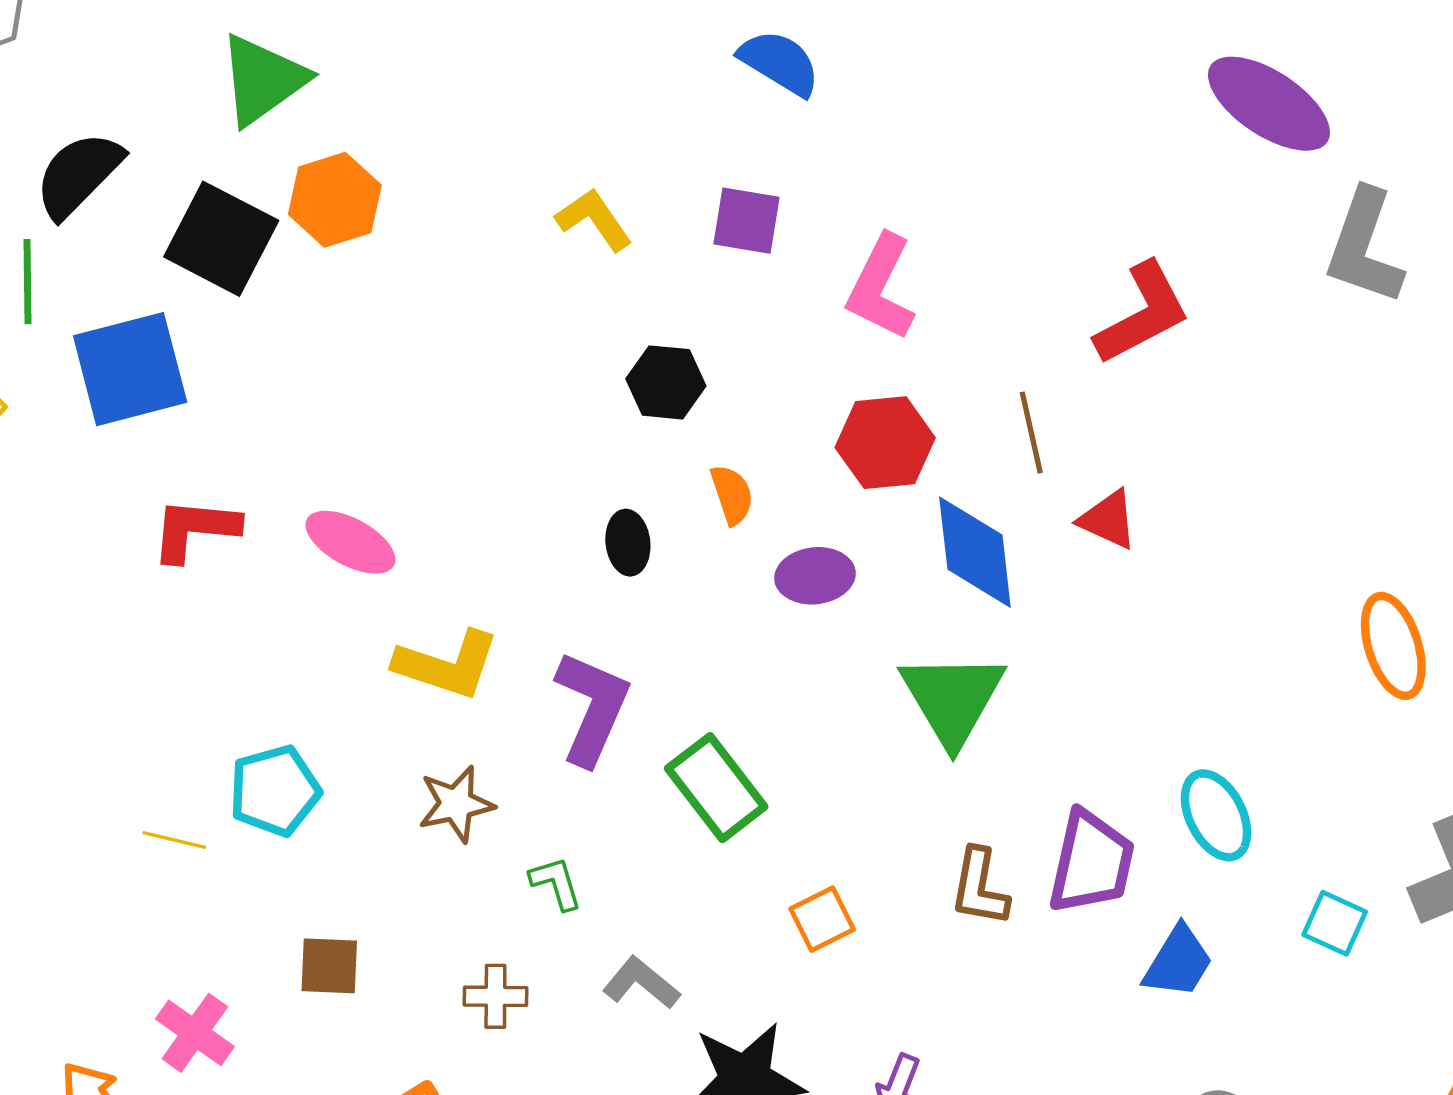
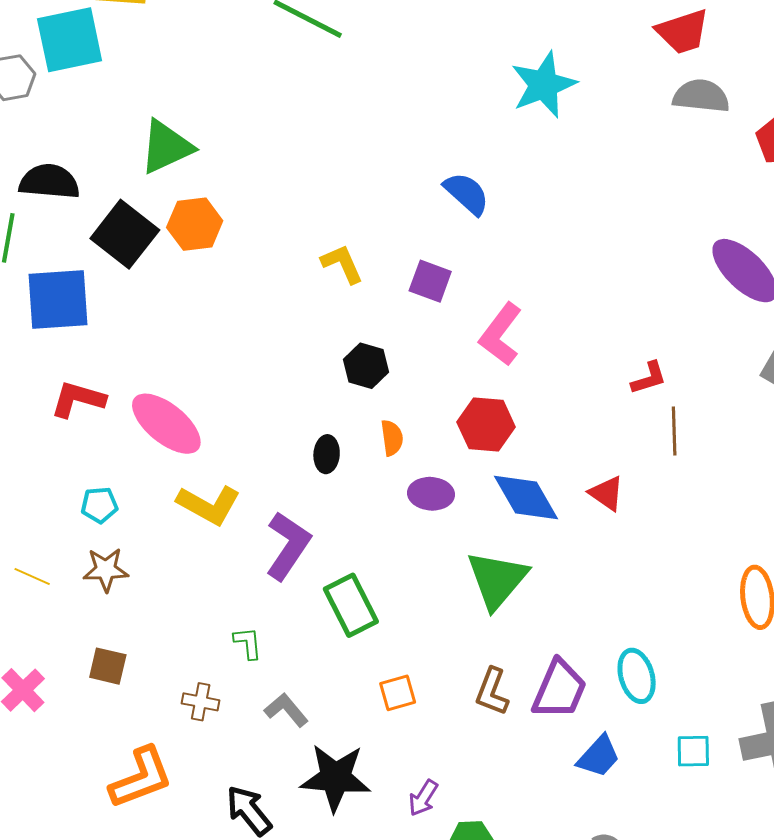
black semicircle: (78, 175) -> (49, 182), turned 40
red L-shape: (1143, 314) -> (649, 378), size x0.6
brown line: (1031, 433) -> (674, 431), moved
pink ellipse: (350, 542) -> (166, 424), size x1.4
blue diamond: (975, 552) -> (526, 498), turned -34
cyan pentagon: (275, 791) -> (99, 505), moved, size x0.7
brown star: (456, 804) -> (106, 570), moved
cyan square: (1335, 923) -> (693, 751), turned -36

